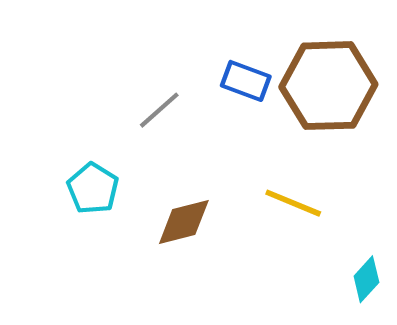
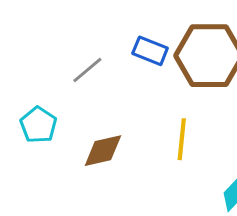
yellow line: (293, 203) -> (182, 139), turned 72

